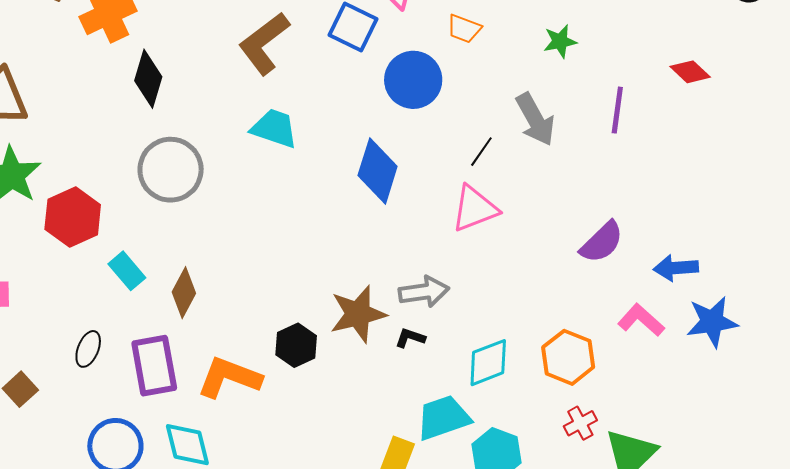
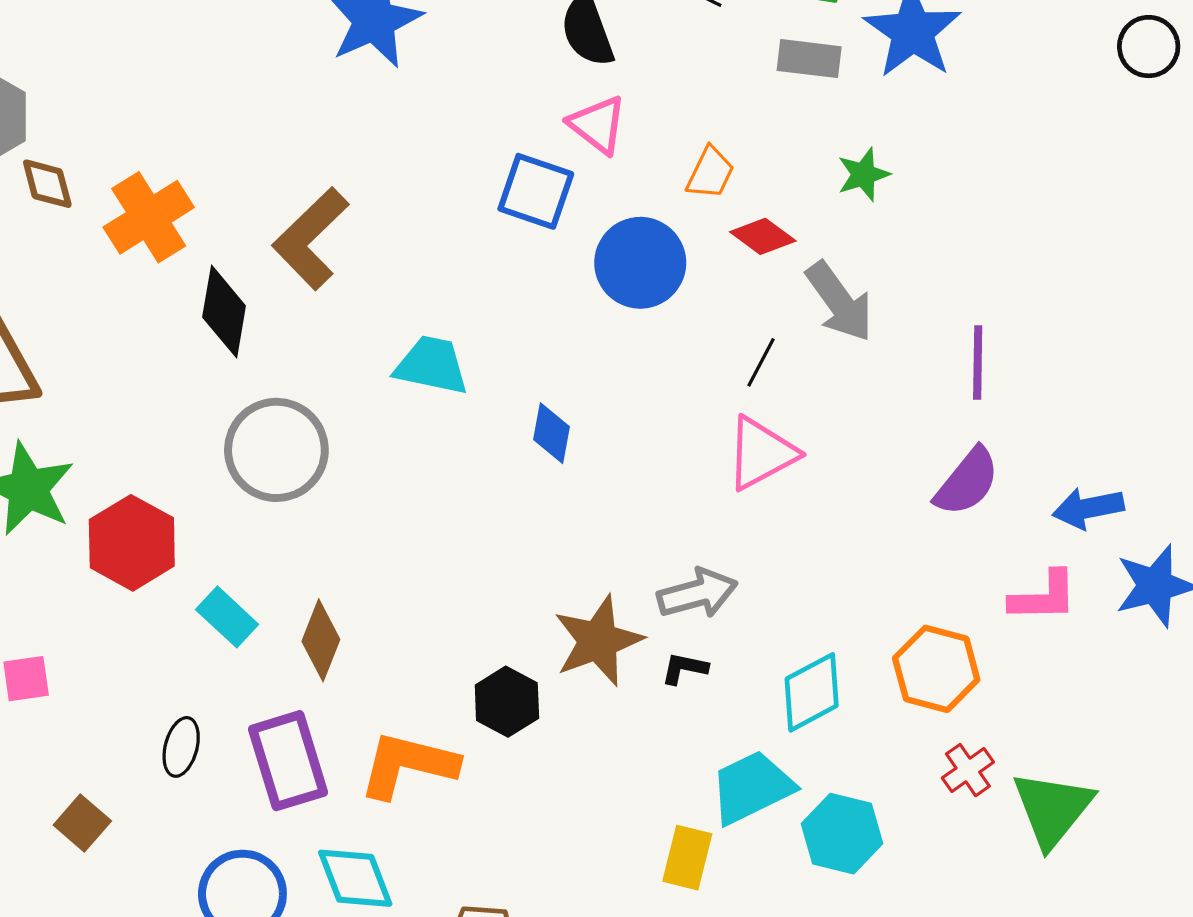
orange trapezoid: (464, 29) -> (710, 173), turned -78
brown L-shape: (264, 43) -> (311, 239), moved
red diamond: (690, 72) -> (763, 236), moved
purple line: (617, 110) -> (978, 363), moved
blue diamond: (378, 171) -> (552, 433), moved, size x0.6
pink L-shape: (641, 320) -> (1043, 597), turned 144

